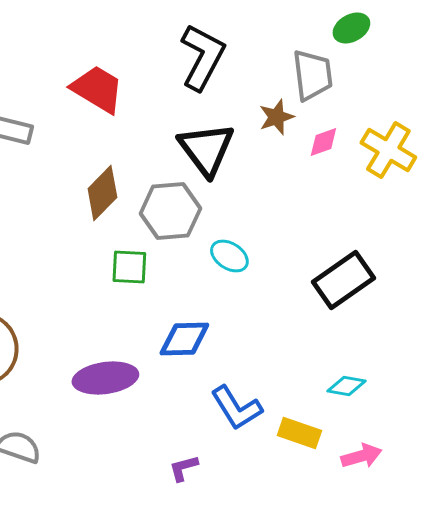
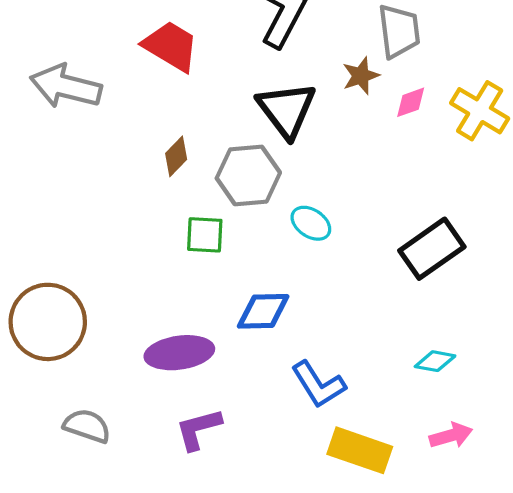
brown diamond: (102, 193) -> (176, 156), size x0.7
yellow rectangle: (299, 433) -> (360, 450), moved, size x1.4
purple L-shape: (183, 468) -> (198, 429), moved, size x1.5

